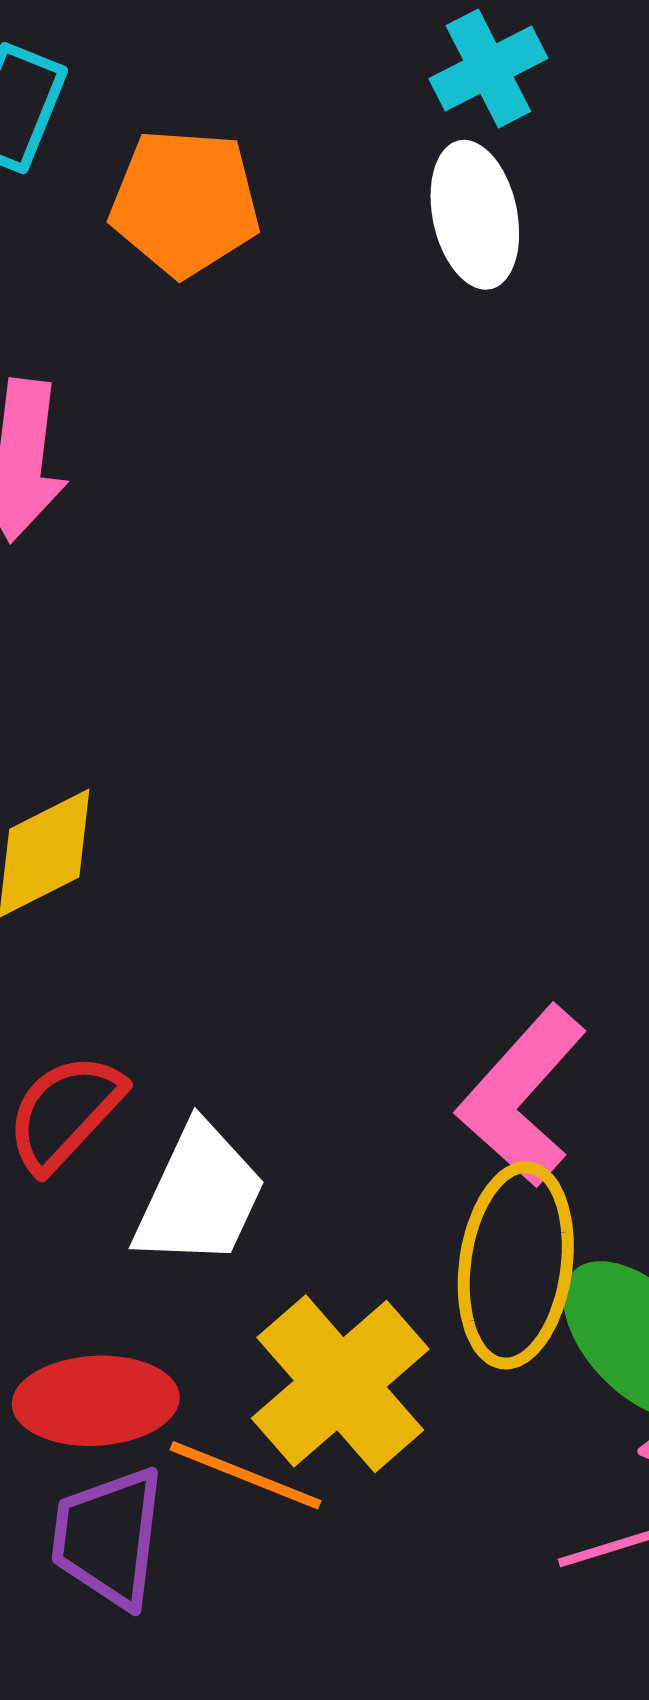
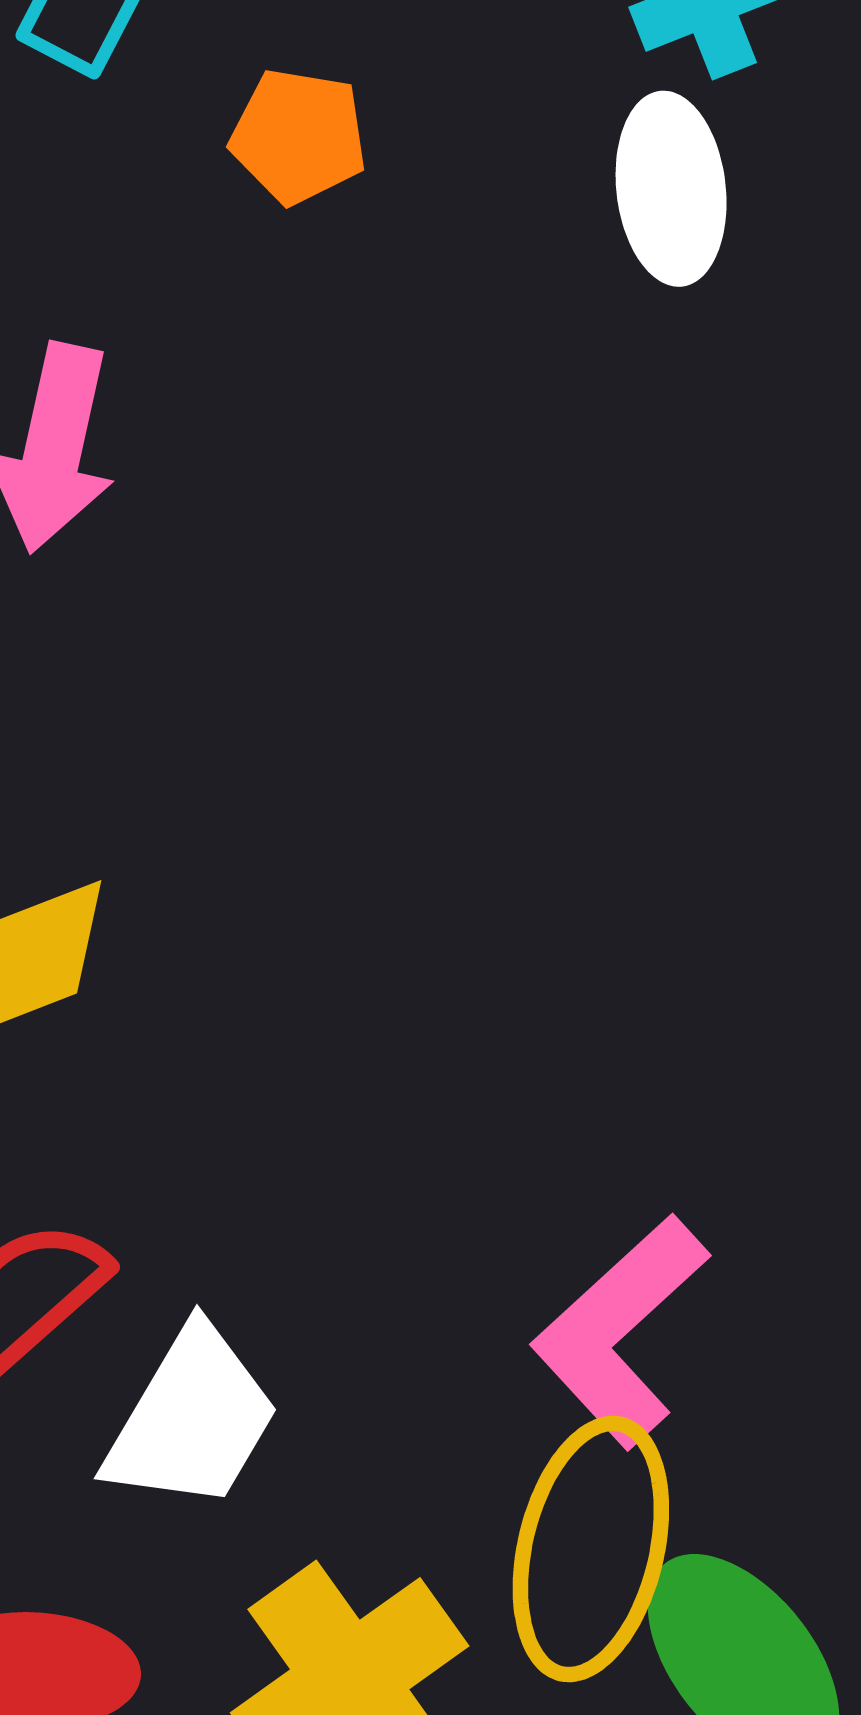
orange pentagon: (185, 202) -> (299, 136), size x0.7

